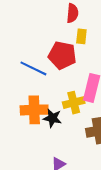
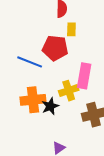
black star: (52, 118) -> (50, 106), turned -30

